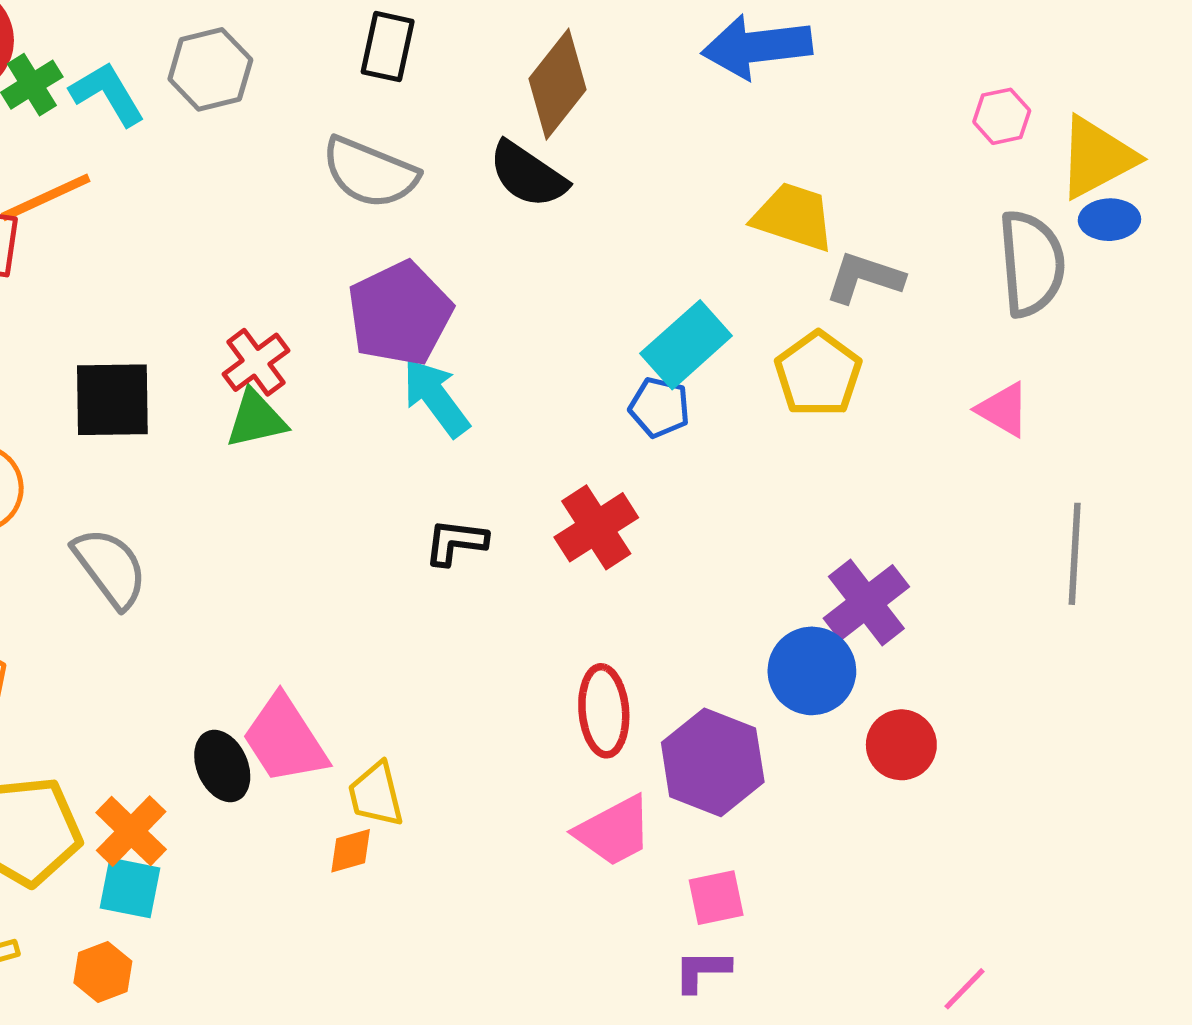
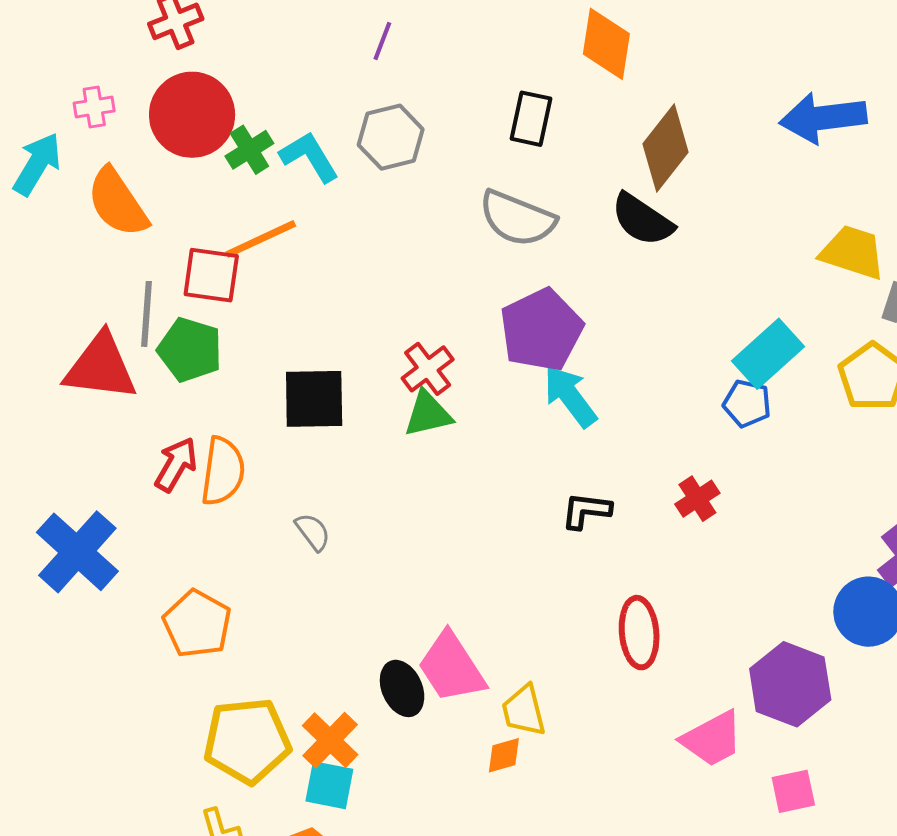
red cross: (596, 527) -> (697, 499), size x0.7
gray semicircle: (110, 568) -> (313, 532), size x0.6
red ellipse: (604, 711) -> (639, 633), moved

